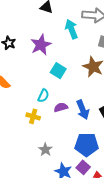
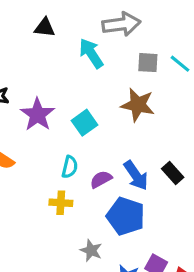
purple star: (41, 45) -> (37, 115), moved
cyan square: (58, 71) -> (84, 123), turned 35
blue pentagon: (87, 145) -> (126, 216), moved, turned 30

